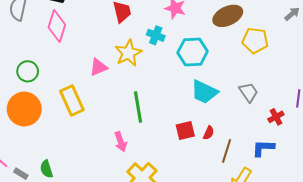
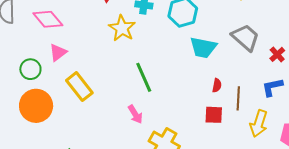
pink diamond: (57, 26) -> (48, 19), turned -44
pink triangle: (98, 67) -> (58, 52), moved
gray trapezoid: (249, 92) -> (245, 37), size x1.4
red square: (185, 130) -> (214, 115), moved, turned 30

